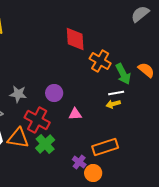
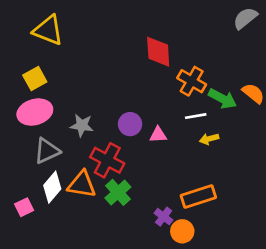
green arrow: (123, 74) -> (222, 99), turned -35
white line: (116, 93) -> (196, 116), moved
pink triangle: (75, 114) -> (158, 135), moved

